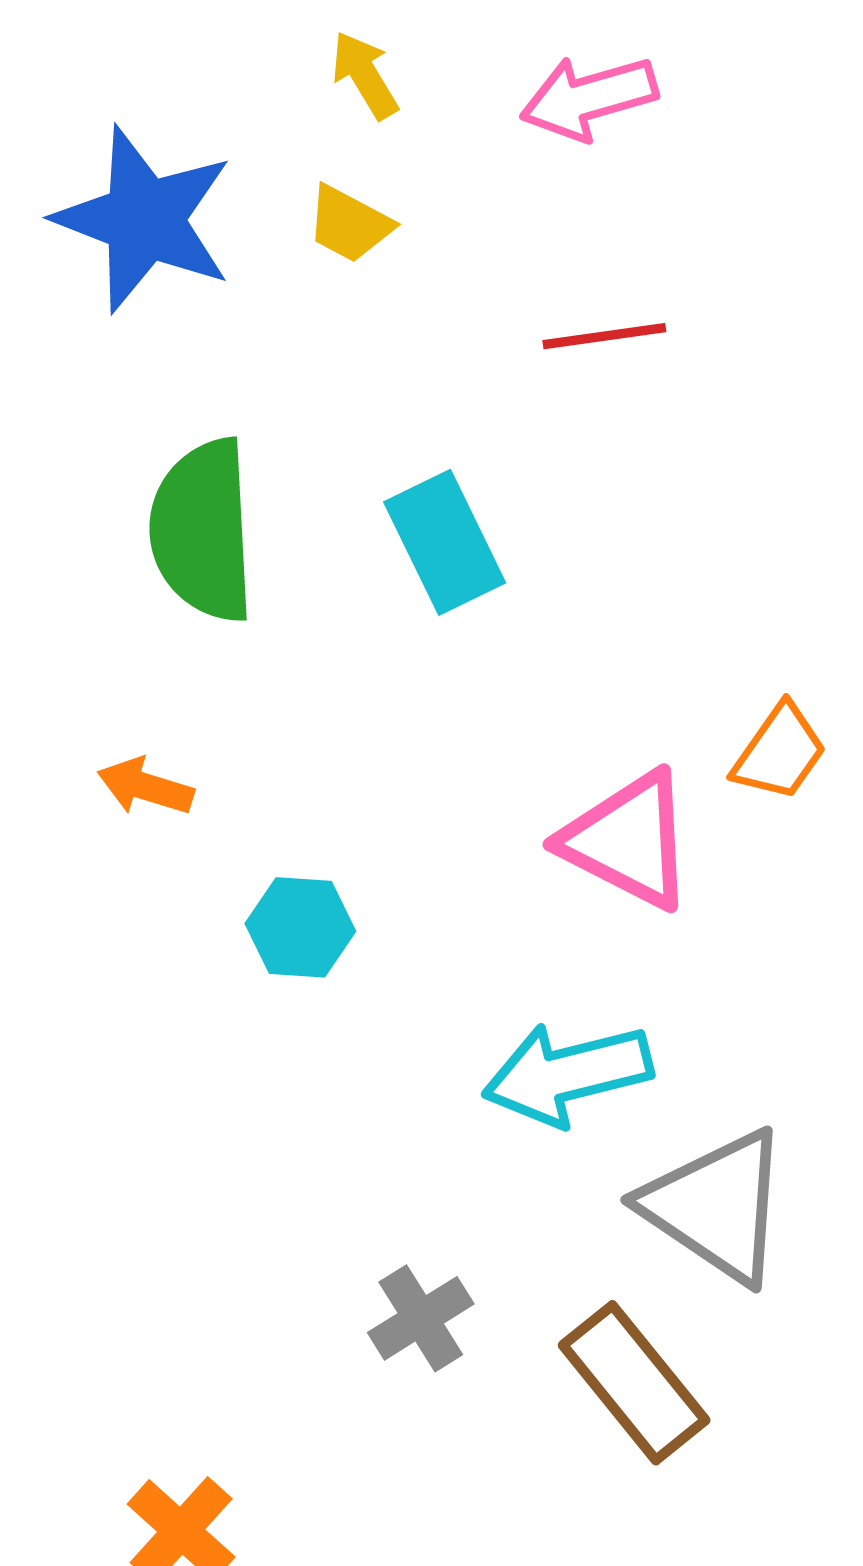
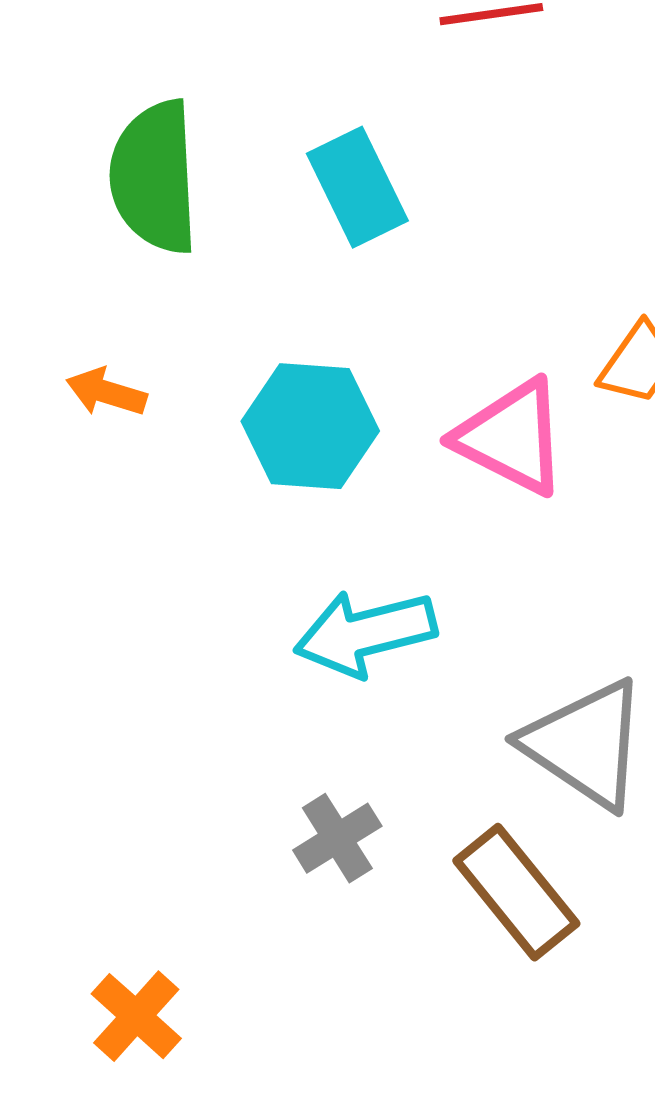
cyan hexagon: (300, 927) -> (310, 426), moved, size x1.5
cyan arrow: (567, 1074) -> (365, 633), moved

